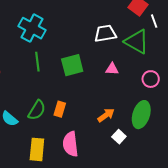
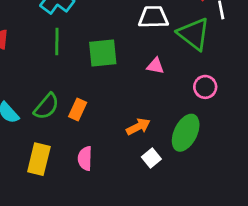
pink semicircle: (70, 144) -> (85, 158), size x0.7

